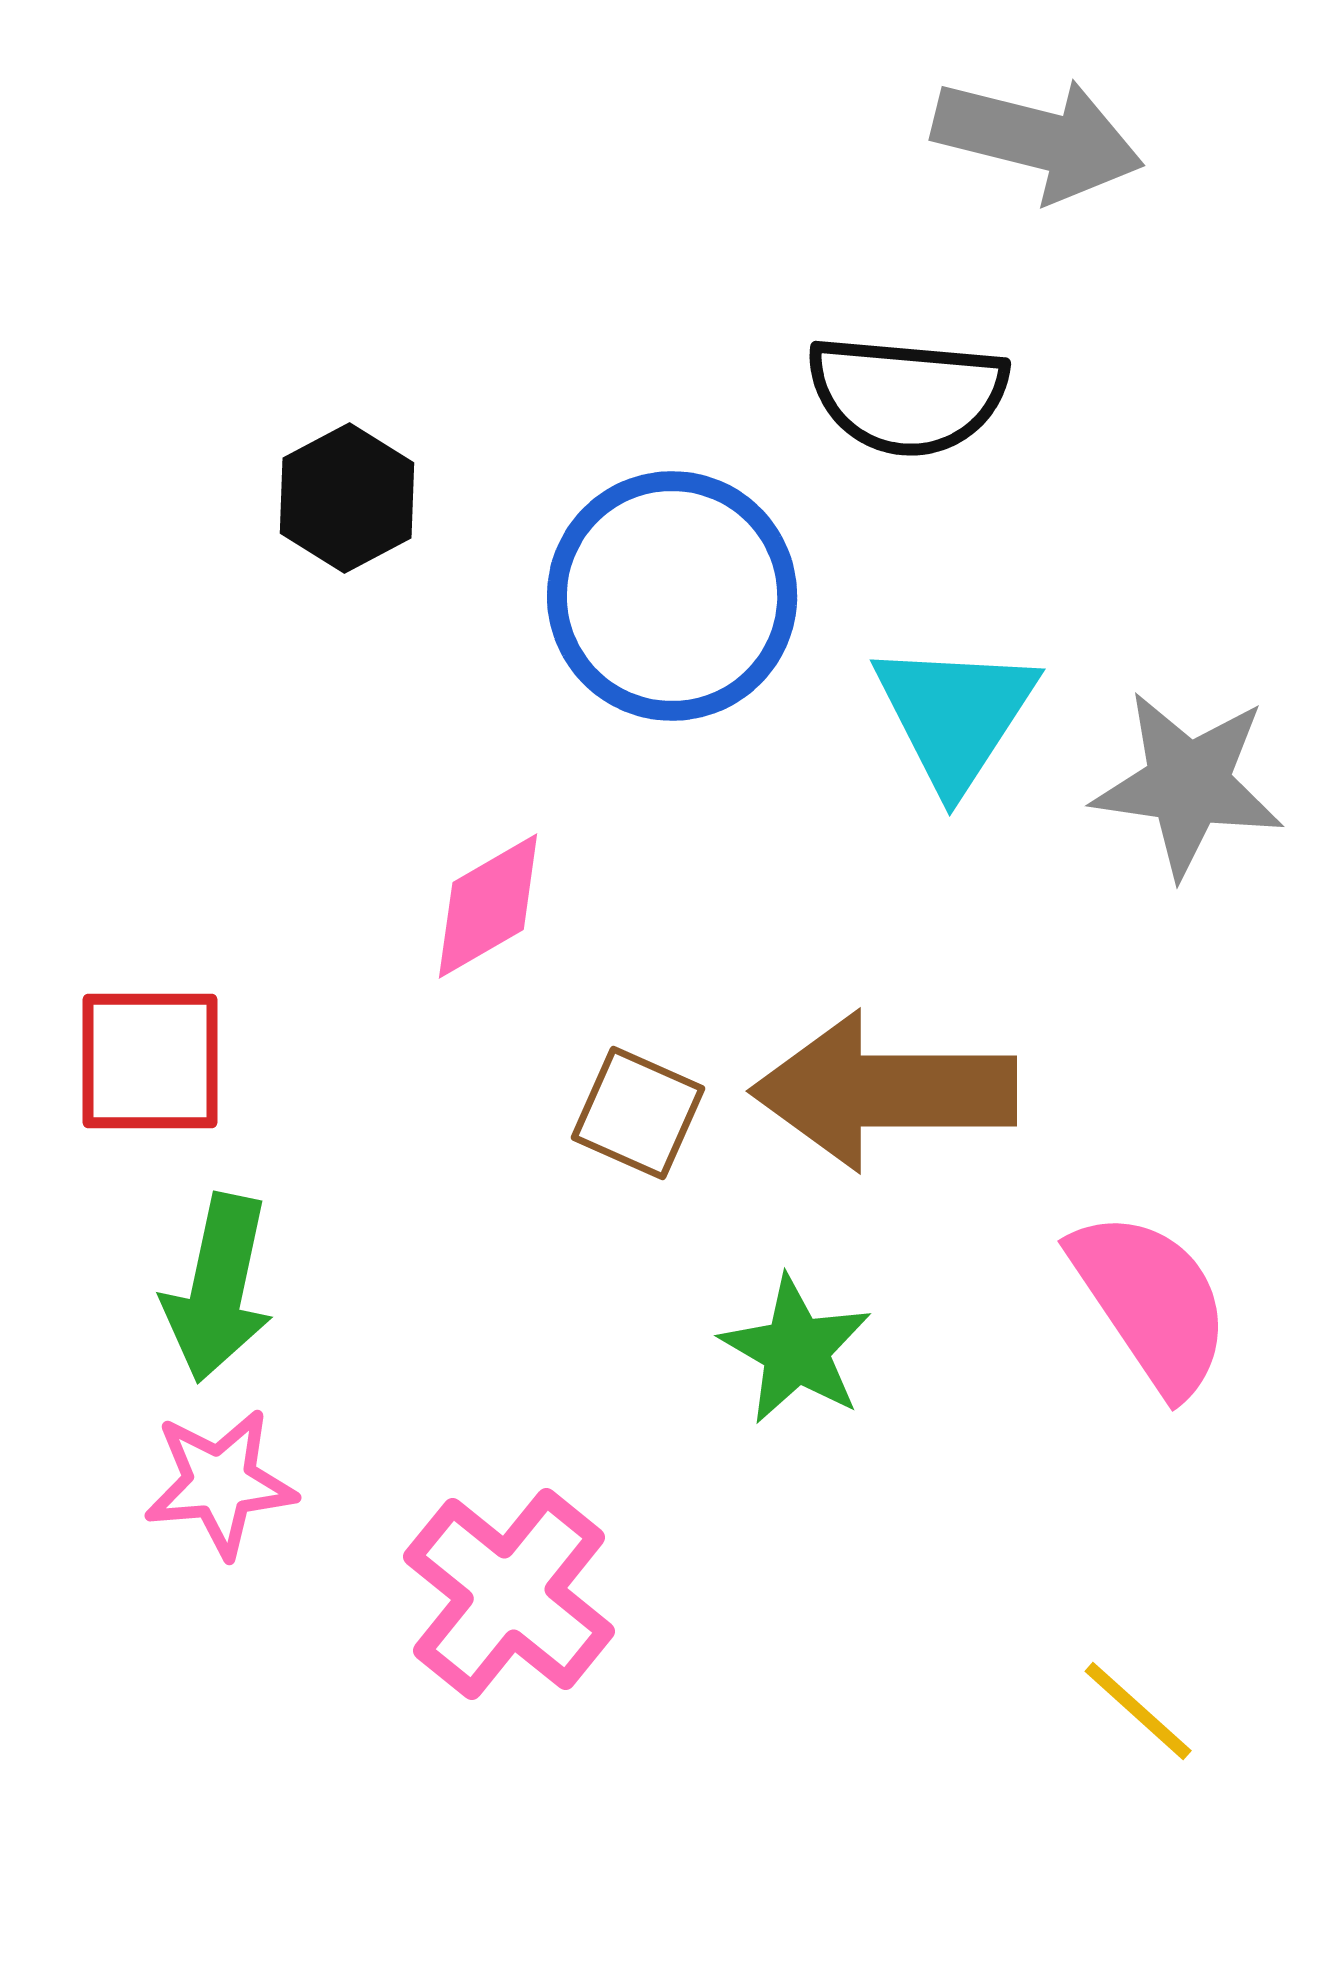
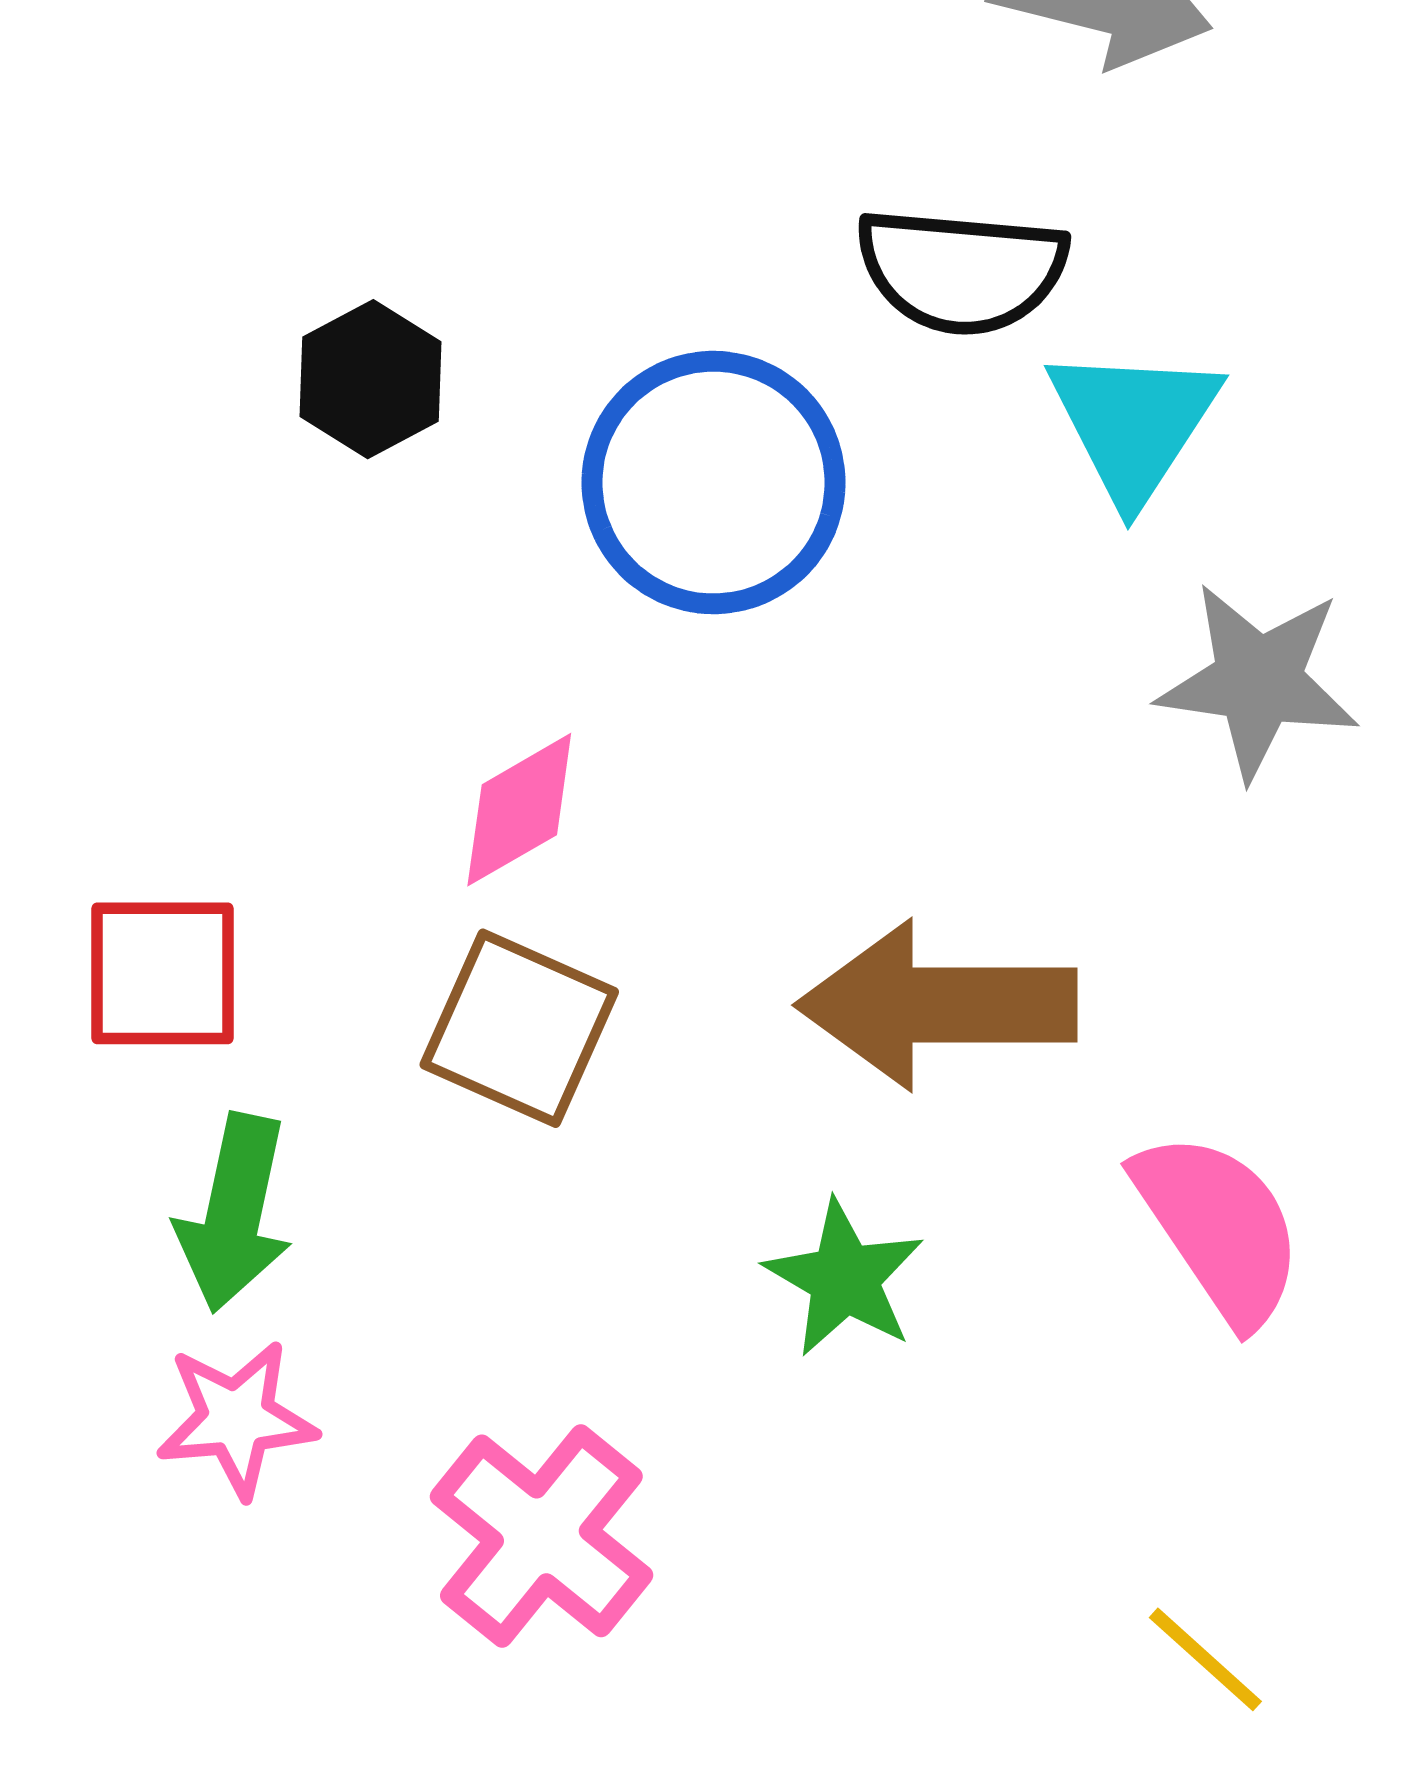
cyan triangle: (955, 715) -> (1134, 423), moved
brown square: (638, 1113) -> (519, 1028), moved, size x1.4

